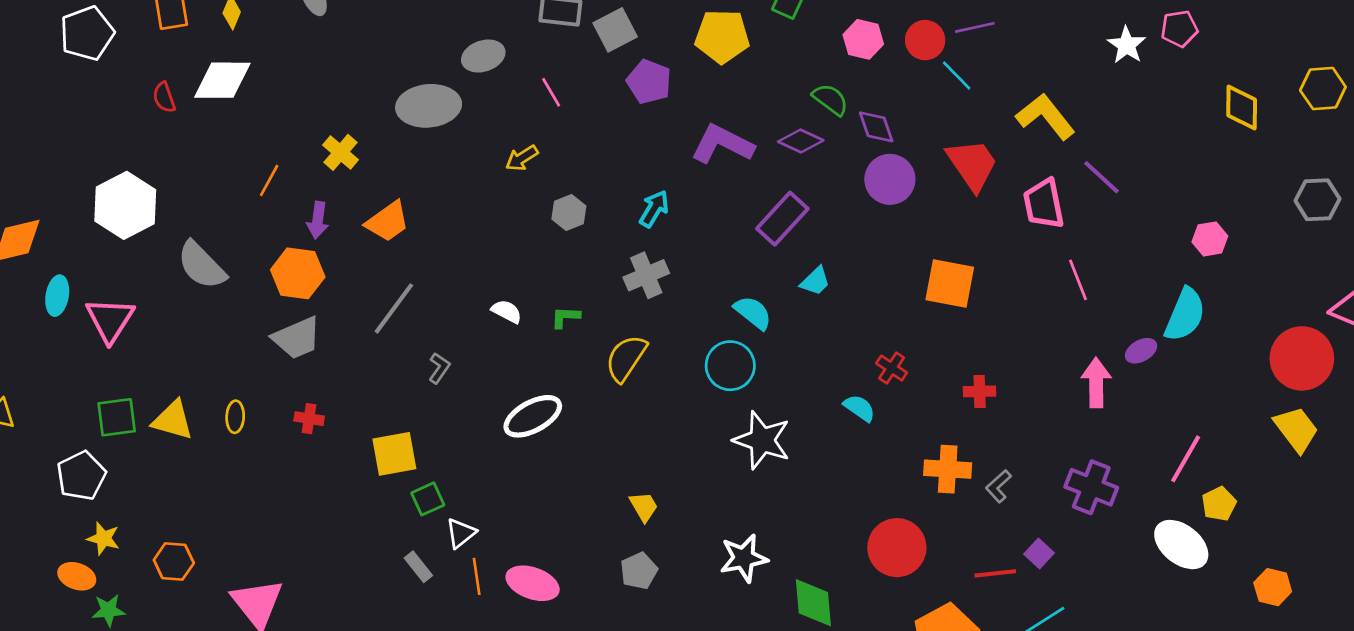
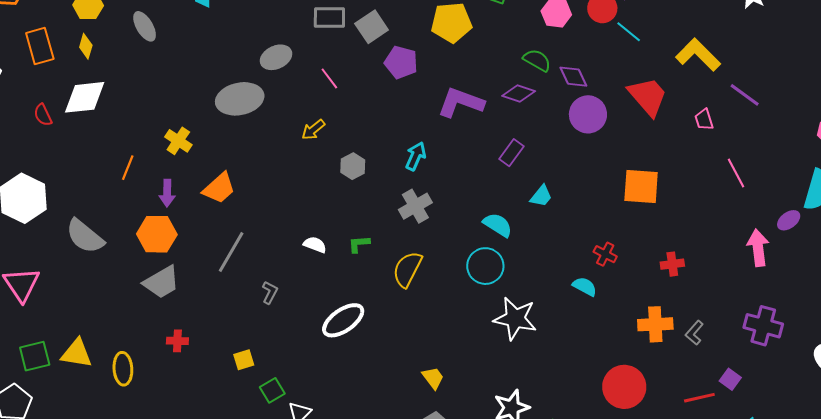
pink trapezoid: (1044, 204) -> (704, 120), size x0.6
purple rectangle: (782, 219) -> (512, 153), size x0.7
yellow ellipse: (235, 417) -> (123, 369), moved, size x1.4
yellow square: (394, 454) -> (244, 360), size x0.6

